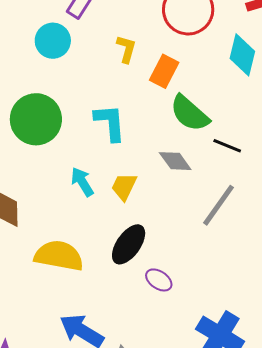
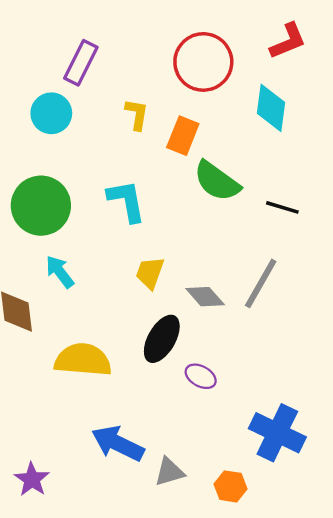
black line: (227, 146) -> (282, 207), moved
gray diamond: (175, 161) -> (205, 297), moved
cyan arrow: (82, 182) -> (60, 272), moved

